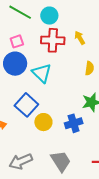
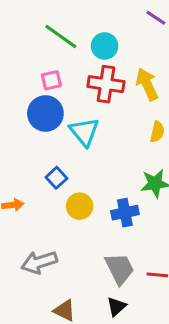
yellow arrow: (80, 38) -> (147, 84), size x1.5
blue square: (26, 105) -> (56, 178), size x0.6
gray trapezoid: (61, 161) -> (120, 269), moved

